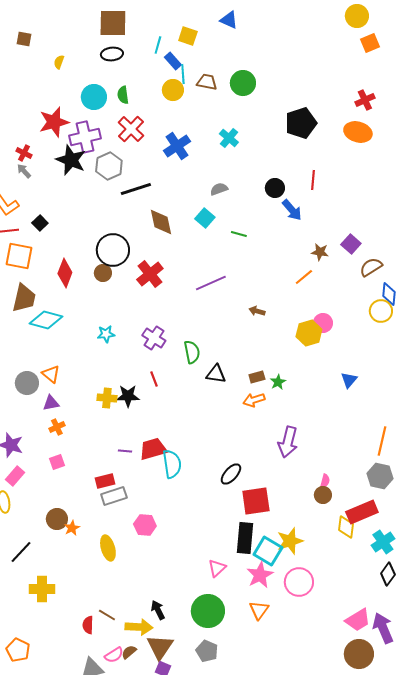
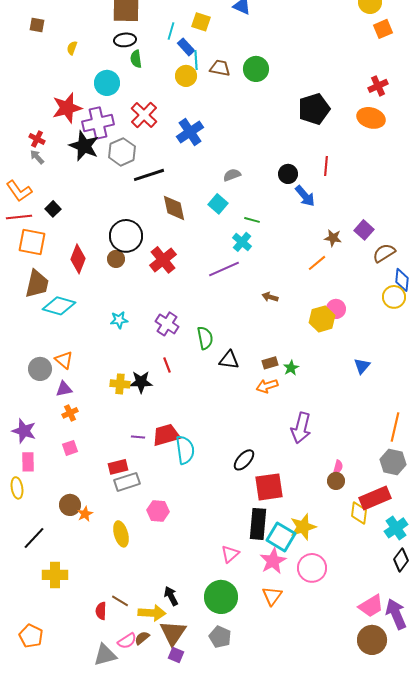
green semicircle: (123, 95) -> (136, 59), moved
cyan cross: (229, 138) -> (242, 242), moved
pink rectangle: (15, 476) -> (28, 462), turned -42

